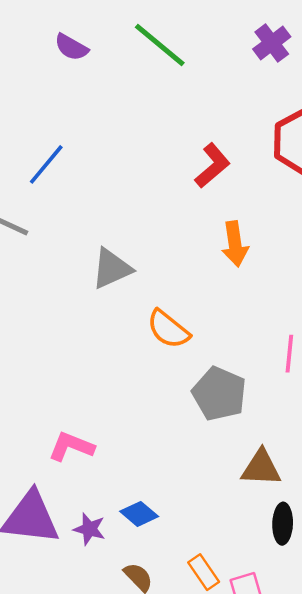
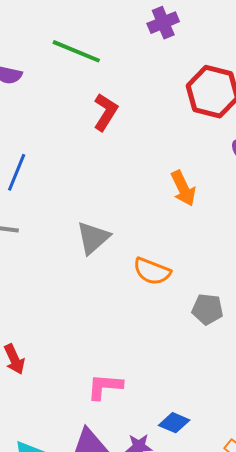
purple cross: (272, 43) -> (163, 23), turned 32
red L-shape: (212, 166) -> (105, 112), moved
gray pentagon: (219, 394) -> (207, 309), size x0.7

